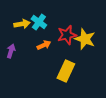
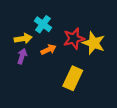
yellow arrow: (22, 24) -> (23, 39), moved
purple arrow: (11, 51) -> (22, 56), moved

